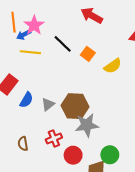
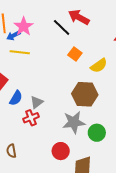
black line: (63, 44) -> (62, 27), moved
brown hexagon: (75, 106) -> (85, 94), moved
red cross: (54, 138) -> (31, 118), moved
brown semicircle: (23, 144) -> (11, 151), moved
green circle: (110, 155) -> (97, 133), moved

